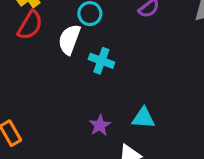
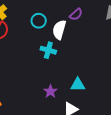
white semicircle: (69, 39) -> (59, 30), moved

